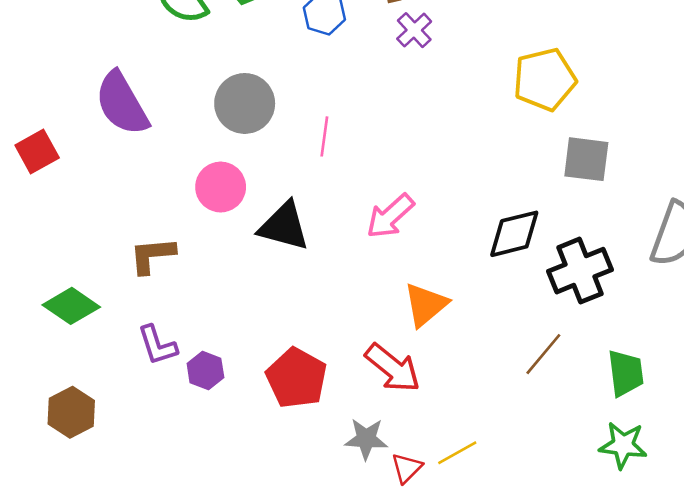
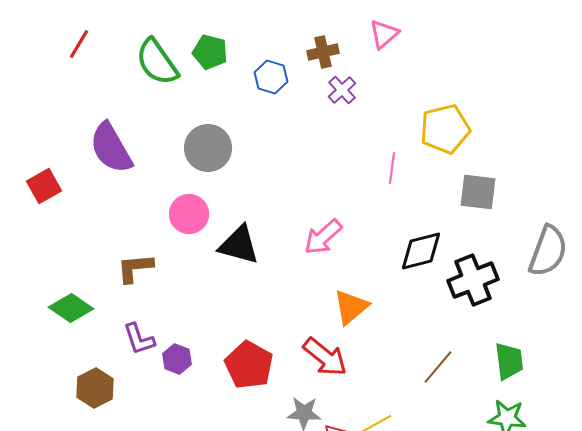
pink line: (324, 136) -> (392, 168), moved
brown line: (543, 354) -> (438, 367), moved
brown hexagon: (71, 412) -> (95, 388), moved

